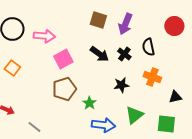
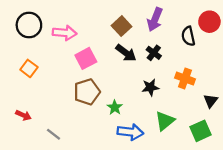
brown square: (98, 20) -> (121, 26), moved, turned 30
black semicircle: (148, 47) -> (188, 36), moved
black triangle: (175, 97) -> (211, 101), turned -40
green square: (166, 124) -> (201, 131), turned -30

